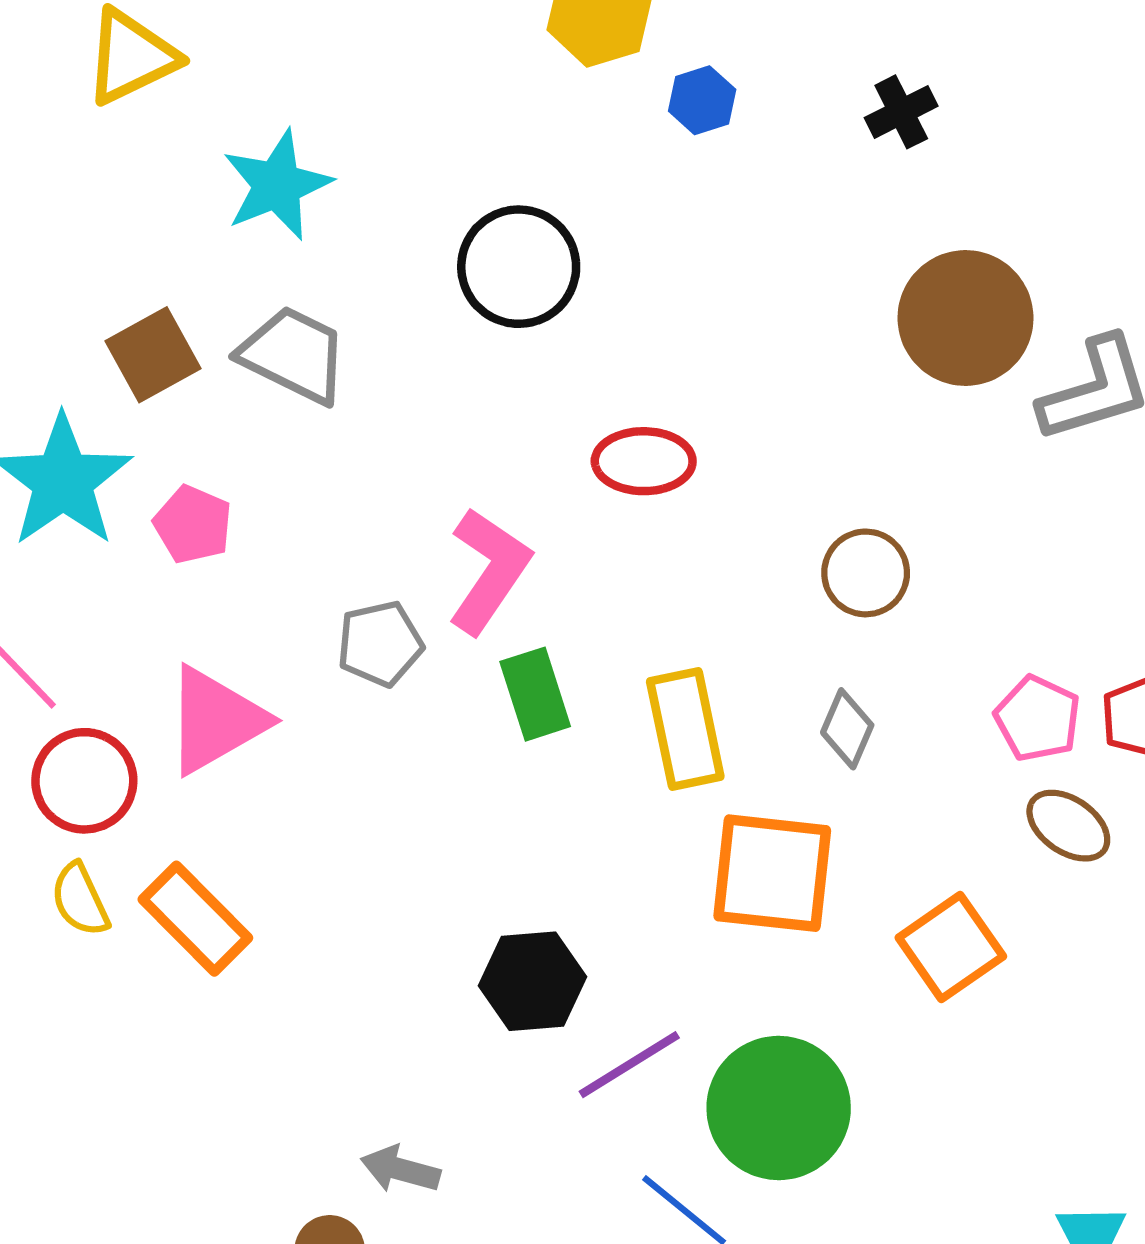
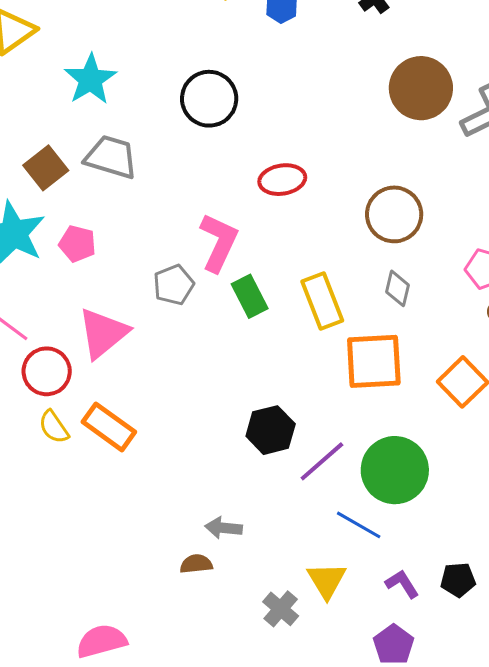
brown circle: (866, 573) -> (394, 214), size x1.4

